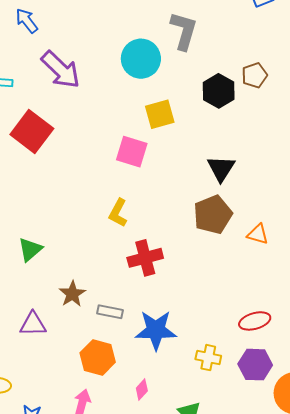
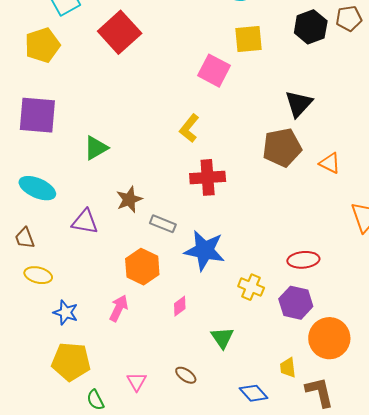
orange triangle: (258, 234) -> (330, 163), moved

